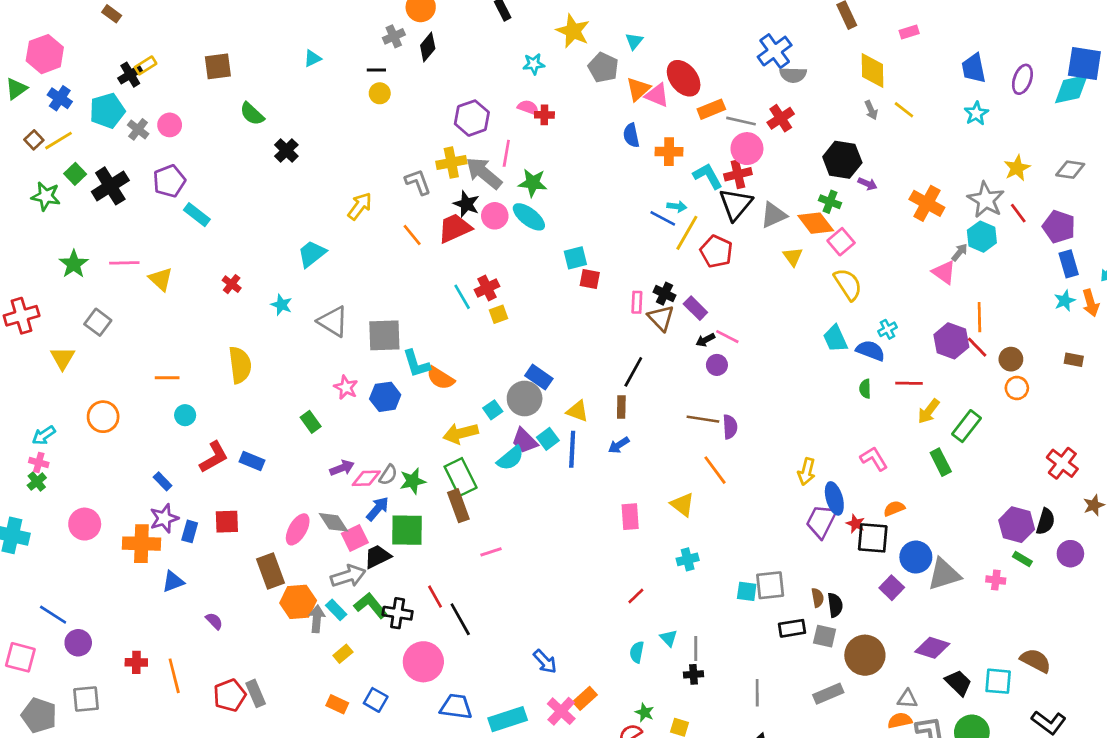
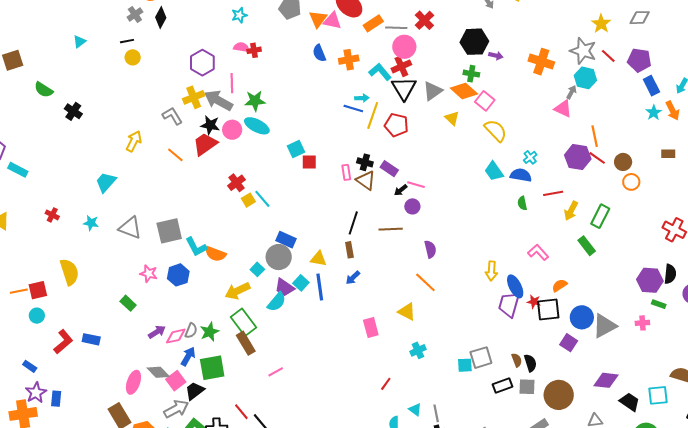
cyan line: (462, 297) -> (262, 199), moved
brown line: (703, 419) -> (391, 229), moved
red square: (227, 522) -> (38, 290), moved

